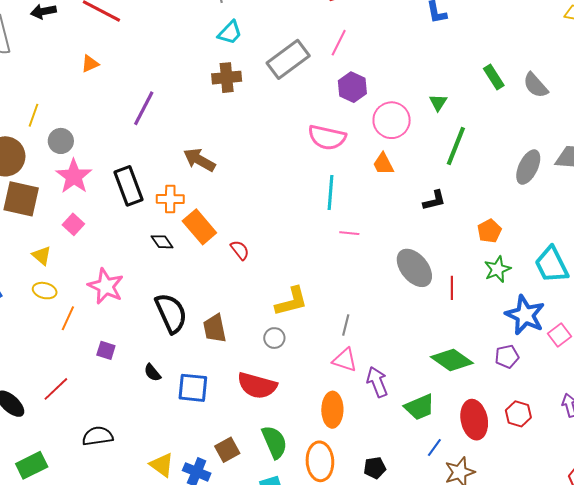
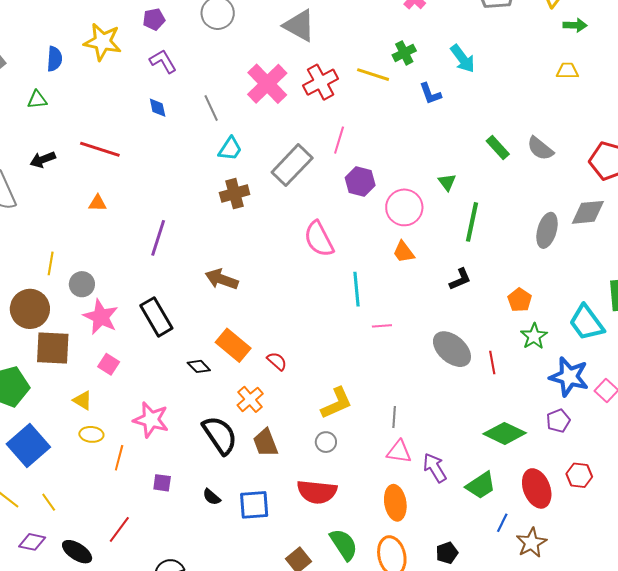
orange triangle: (90, 64) -> (98, 203), turned 36
pink semicircle: (327, 137) -> (319, 239), moved, turned 60
orange cross: (170, 199) -> (250, 399), moved, turned -32

